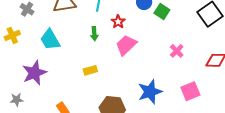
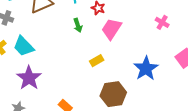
cyan trapezoid: (50, 40) -> (24, 46), moved
yellow rectangle: (90, 70) -> (97, 61), moved

